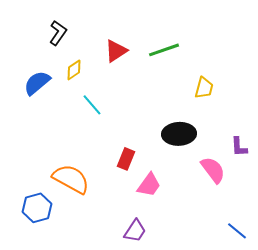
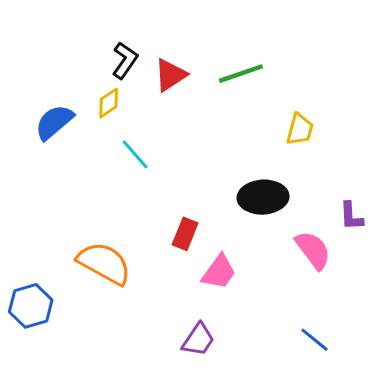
black L-shape: (58, 33) -> (125, 60), moved
blue hexagon: (37, 208) -> (31, 306), moved
blue line: (237, 231) -> (315, 340), moved

